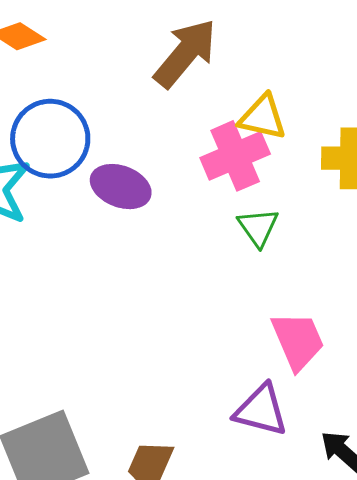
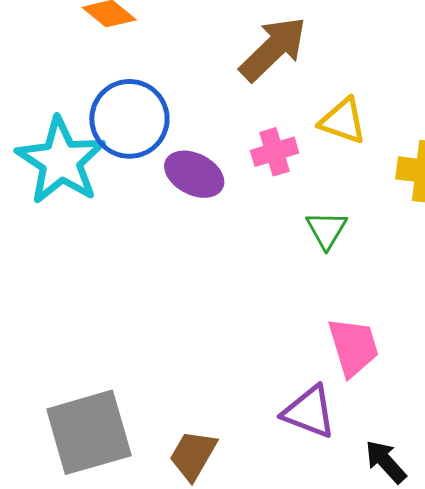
pink cross: (235, 156) -> (275, 152), moved, size x0.7

